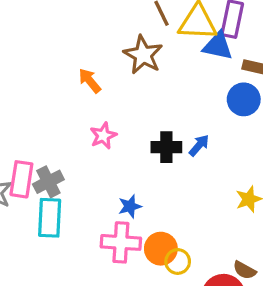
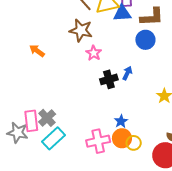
orange arrow: (90, 81) -> (37, 51), moved
pink star: (103, 136) -> (94, 53), moved
blue star: (130, 206) -> (121, 121), moved
cyan rectangle: (50, 218) -> (54, 138), turned 60

